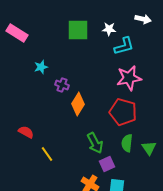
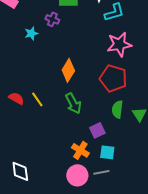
purple cross: (62, 85) -> (52, 19), moved
green arrow: (95, 143) -> (73, 103), moved
yellow line: (47, 154) -> (37, 99), moved

